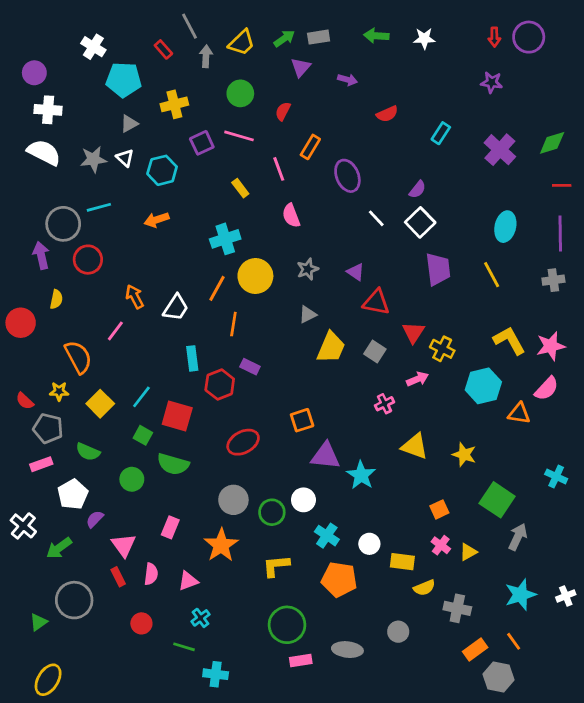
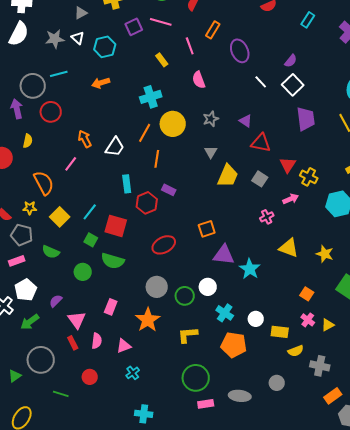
white semicircle: (44, 152) -> (19, 34), turned 90
gray triangle: (308, 314) -> (211, 152), turned -32
white pentagon: (73, 494) -> (26, 290), moved
orange square: (439, 509) -> (307, 294), turned -32
green line: (184, 647) -> (61, 394), moved

